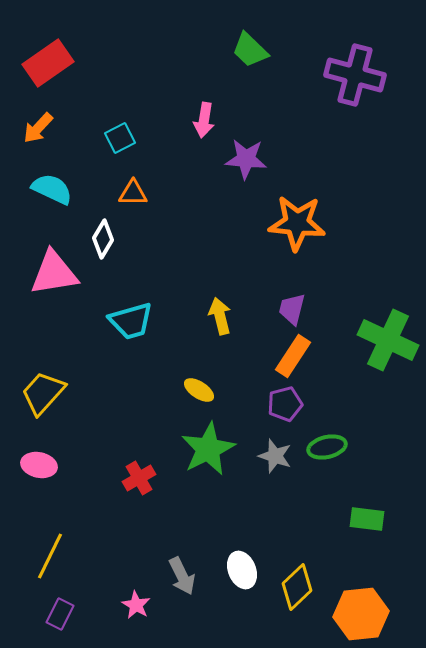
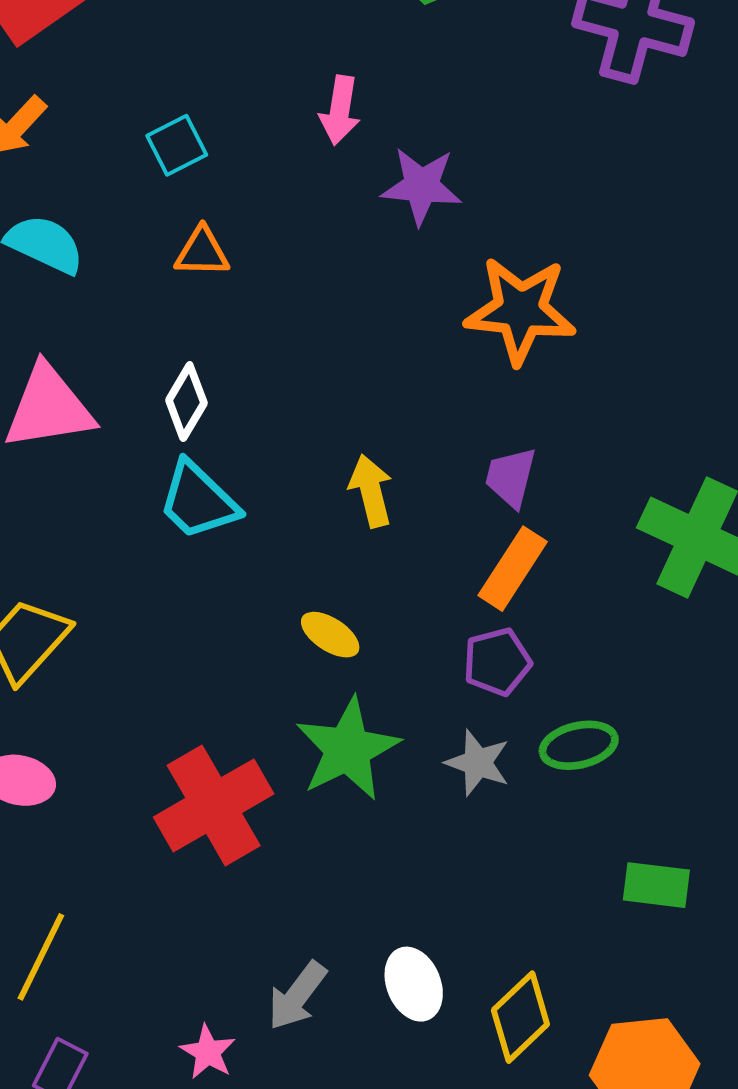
white diamond: (103, 239) -> (186, 402), moved
cyan trapezoid: (131, 321) -> (198, 501), turned 60
red cross: (139, 478) -> (214, 805), size x1.8
gray arrow: (182, 576) -> (297, 996), turned 63

